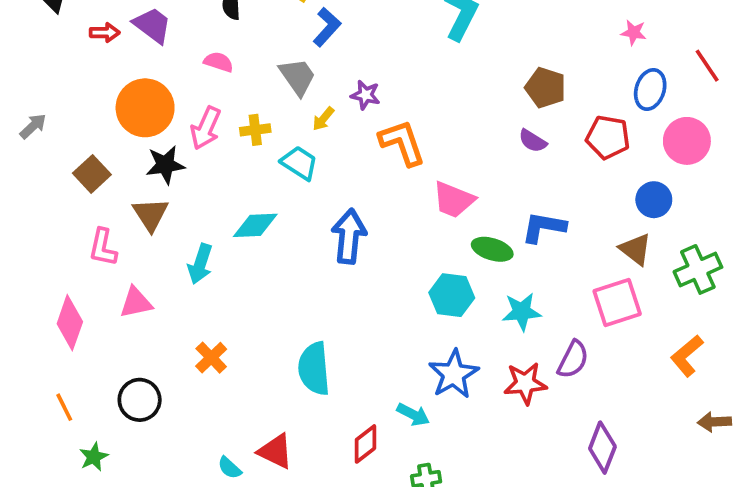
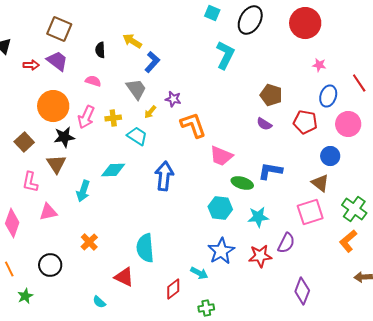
green cross: (698, 269) -> (354, 209), moved, turned -30
red triangle: (275, 451) -> (124, 277), moved

